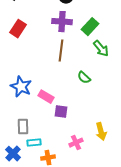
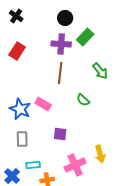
green rectangle: (90, 27) -> (85, 37), moved
pink rectangle: (46, 97) -> (43, 104), moved
gray rectangle: (23, 127) -> (22, 139), moved
pink cross: (76, 143) -> (75, 165), size x1.5

